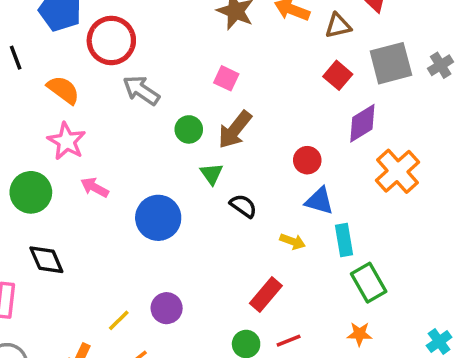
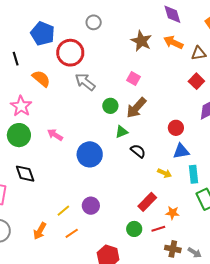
pink star: (67, 141) -> (21, 106), moved
green triangle: (212, 174) -> (121, 132), turned 40
blue triangle: (319, 201) -> (181, 151), turned -30
orange star: (359, 334) -> (173, 213), moved

